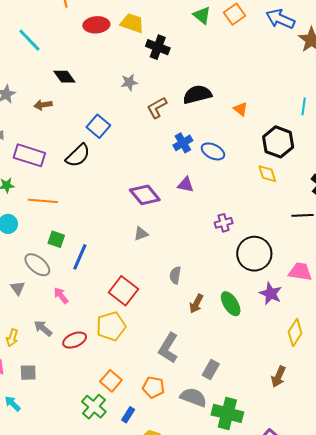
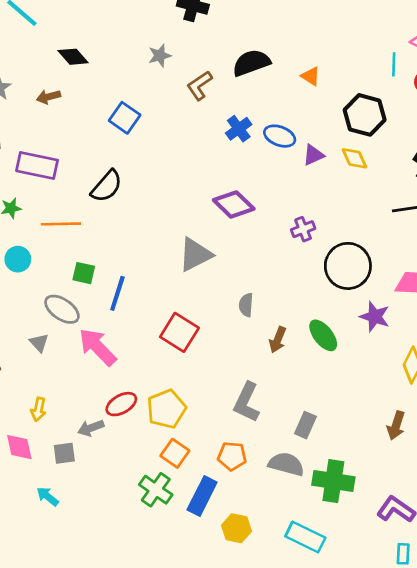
black semicircle: (78, 156) -> (107, 186), moved
purple triangle: (186, 185) -> (313, 155), moved, turned -30
purple diamond: (145, 195) -> (234, 204), moved
gray triangle: (141, 234) -> (195, 254), size x1.8
pink arrow: (61, 296) -> (97, 347), size x1.8
yellow pentagon: (111, 326) -> (166, 409), moved
gray arrow: (43, 328) -> (91, 428), moved, turned -54
blue rectangle: (128, 415) -> (202, 496), size x1.8

